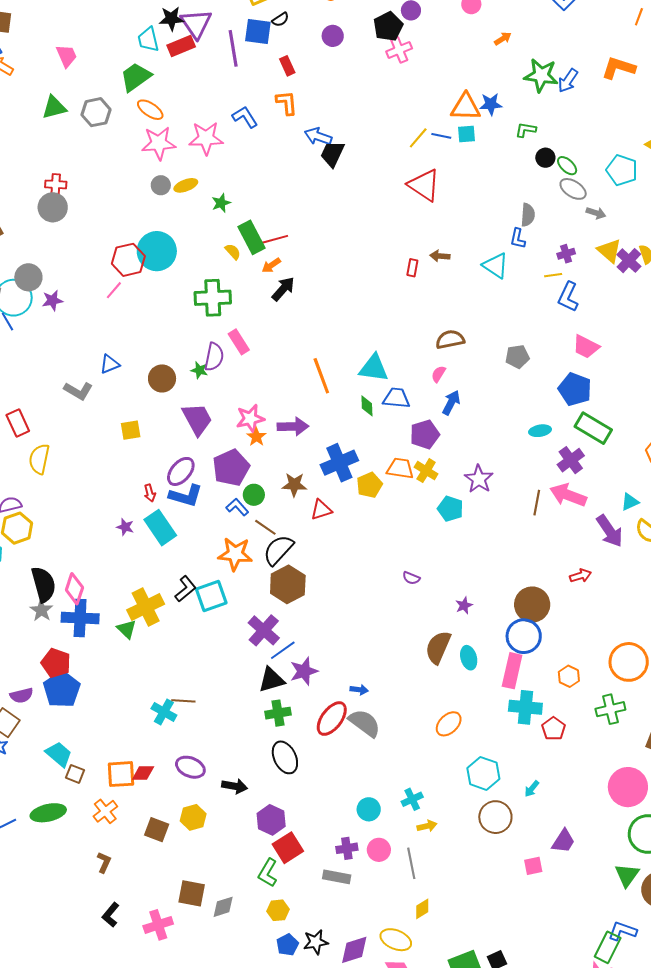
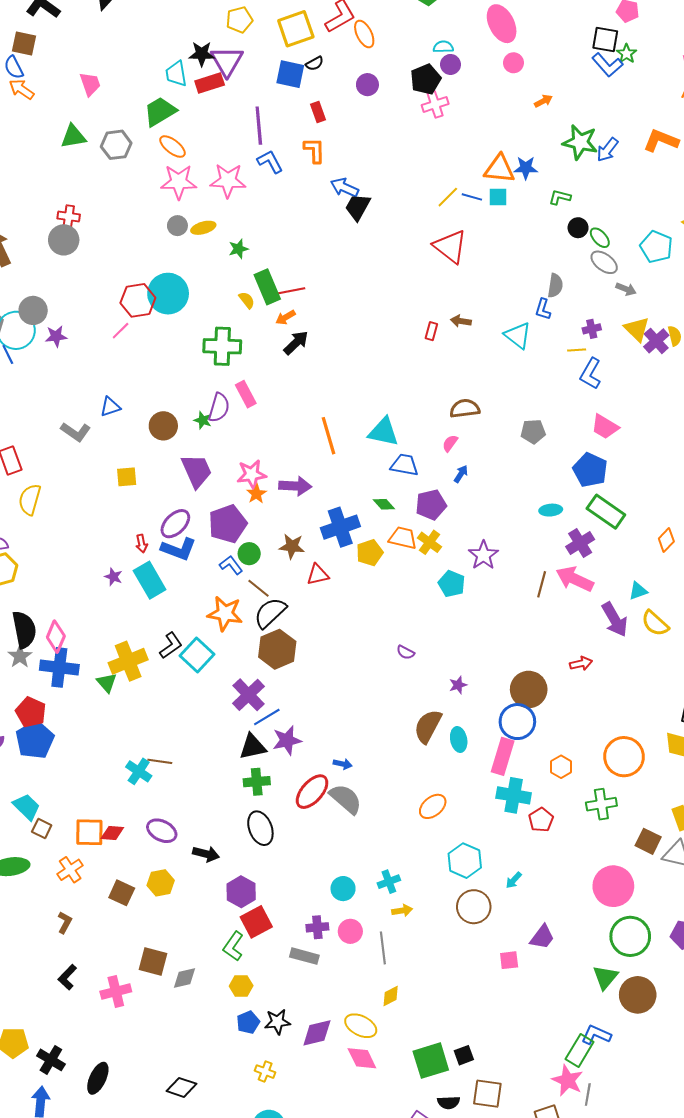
purple line: (233, 48) -> (259, 126), moved
blue arrow: (451, 403) -> (461, 474), size x0.7
green diamond: (367, 406) -> (384, 504), moved, turned -45
cyan square: (211, 596) -> (197, 655), turned -32

